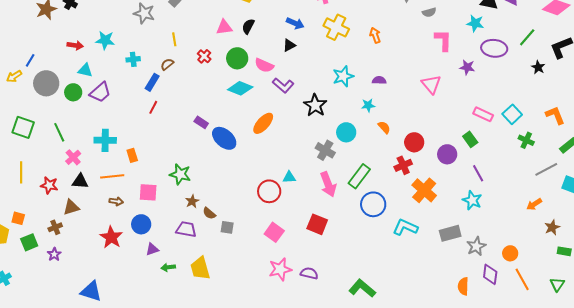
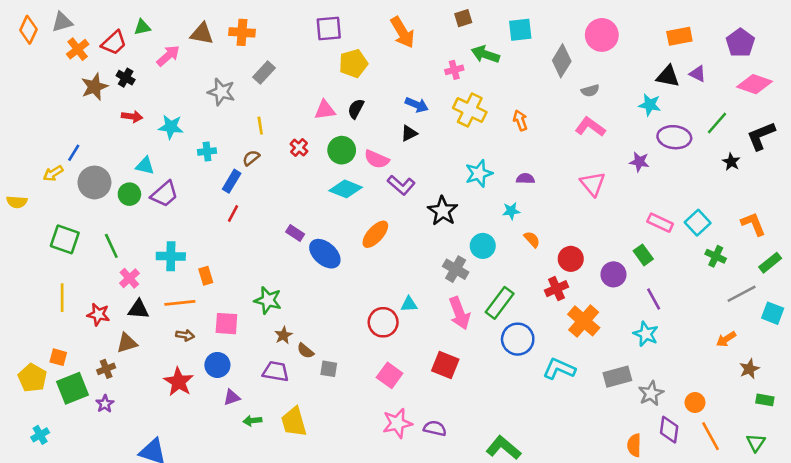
pink L-shape: (443, 40) -> (590, 127), moved, turned -55
red arrow: (75, 45) -> (132, 116), moved
green square: (29, 242) -> (72, 388), size x1.4

